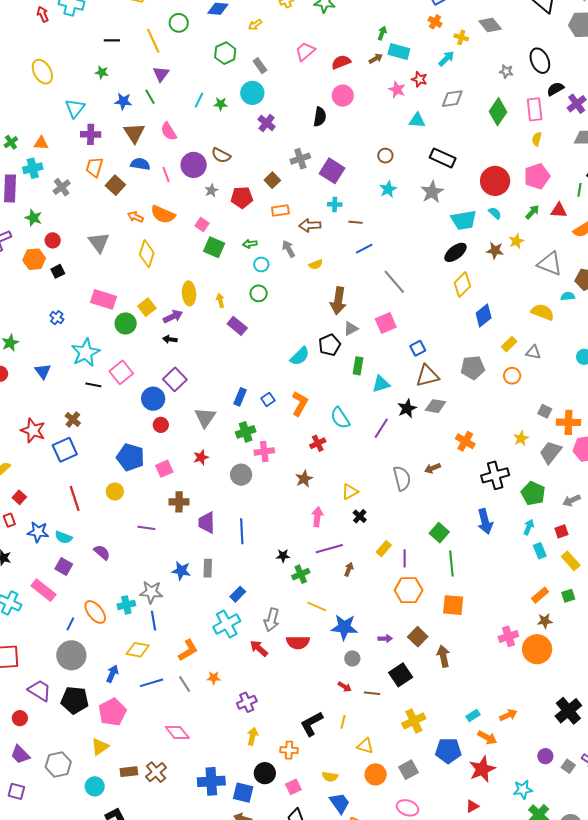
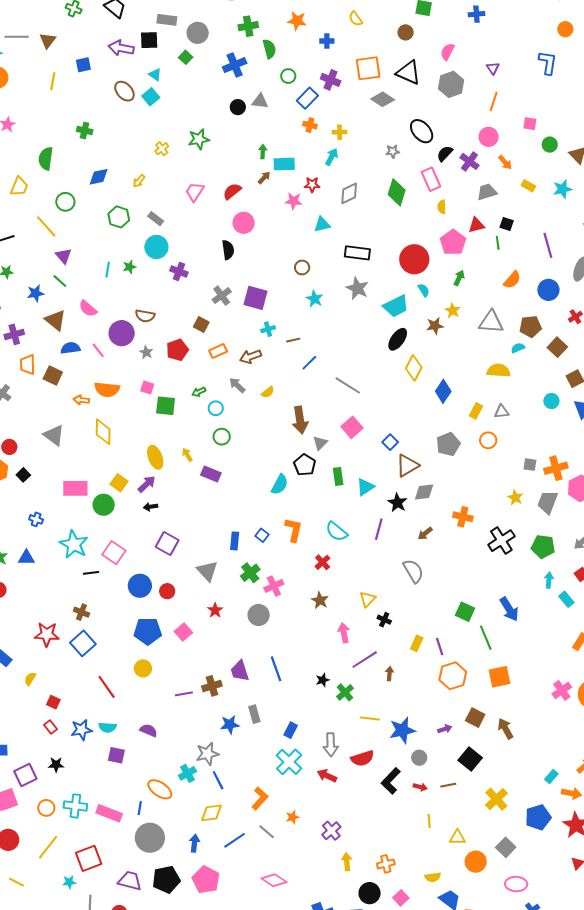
gray diamond: (490, 25) -> (383, 99), moved
red triangle: (559, 210) -> (476, 225), moved
cyan semicircle: (495, 213) -> (424, 290), turned 32
blue triangle: (43, 371) -> (26, 558), moved, turned -36
blue circle: (153, 399) -> (140, 586), moved
brown arrow: (432, 468) -> (425, 533), moved
brown cross: (179, 502) -> (212, 686), moved
blue arrow: (485, 521) -> (509, 609), moved
pink rectangle: (44, 590) -> (109, 813), moved
black L-shape: (312, 724) -> (391, 781), moved

